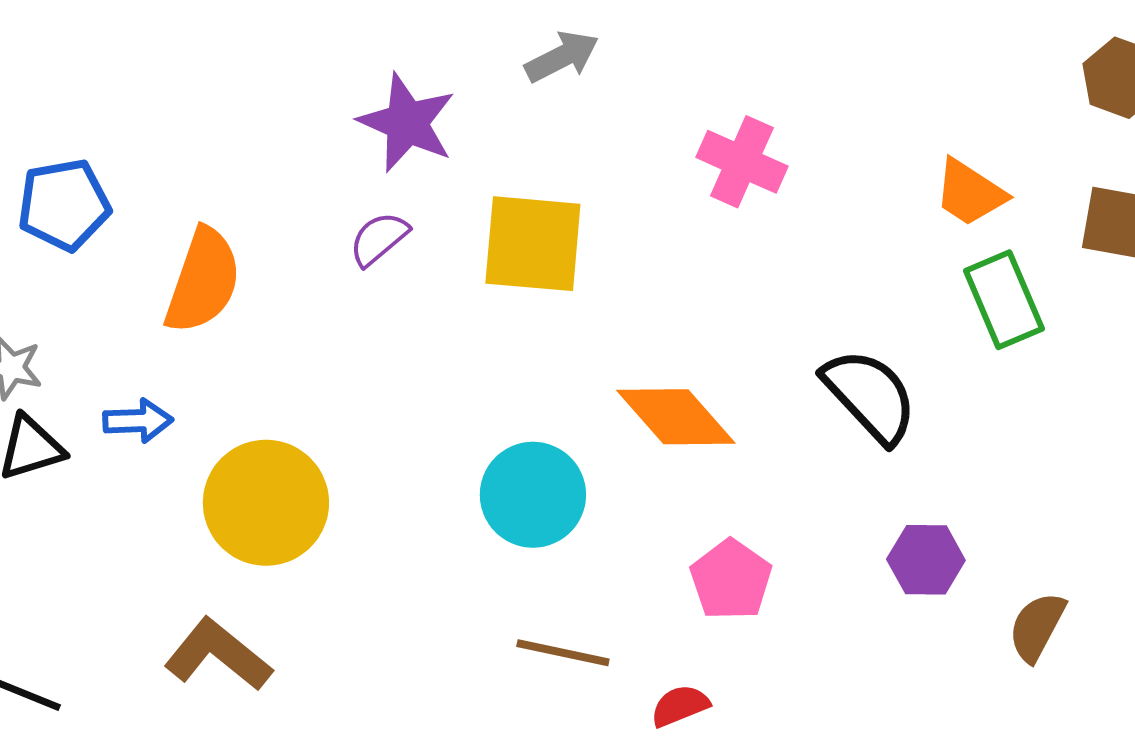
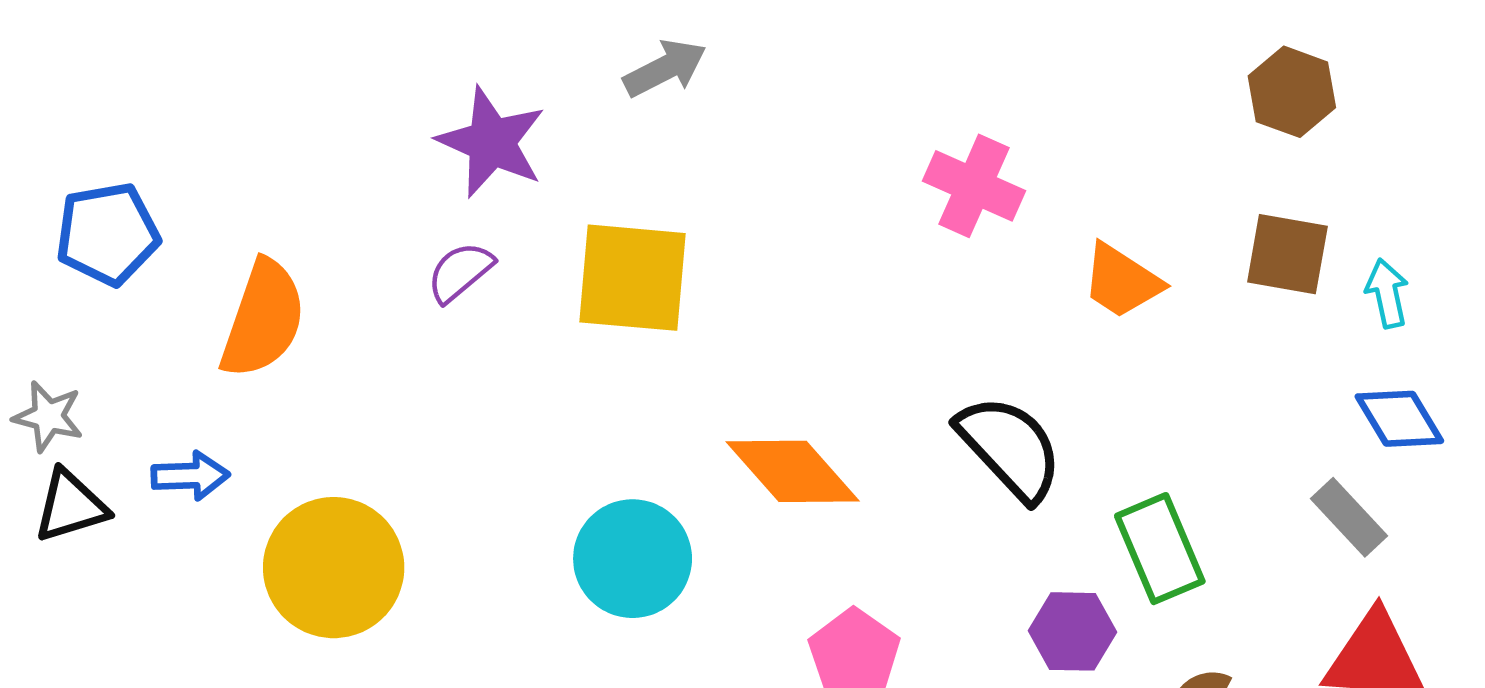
pink cross: (742, 162) -> (974, 186), moved
orange trapezoid: (970, 193) -> (1122, 281), moved
green rectangle: (1004, 300) -> (1160, 549), moved

